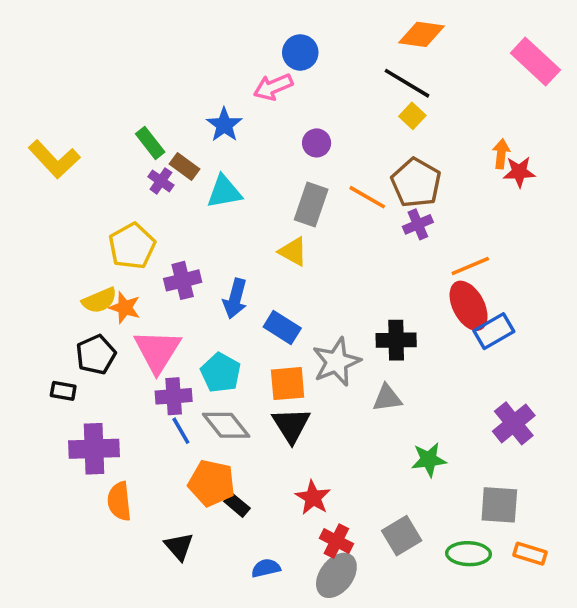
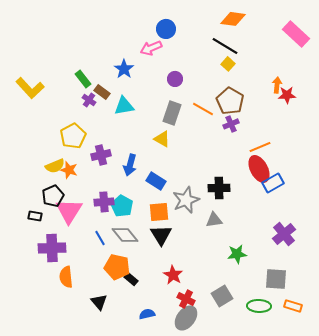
pink triangle: (157, 351) -> (69, 211), moved
purple cross: (174, 396) -> (104, 202), moved

